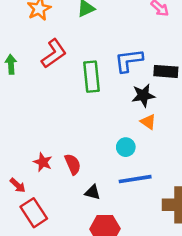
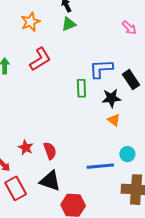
black rectangle: (166, 71) -> (131, 80), turned 48
green rectangle: (91, 77) -> (81, 88), moved, size x0.7
cyan circle: (126, 147) -> (127, 154), moved
black triangle: (93, 192) -> (50, 181), moved, size x1.6

